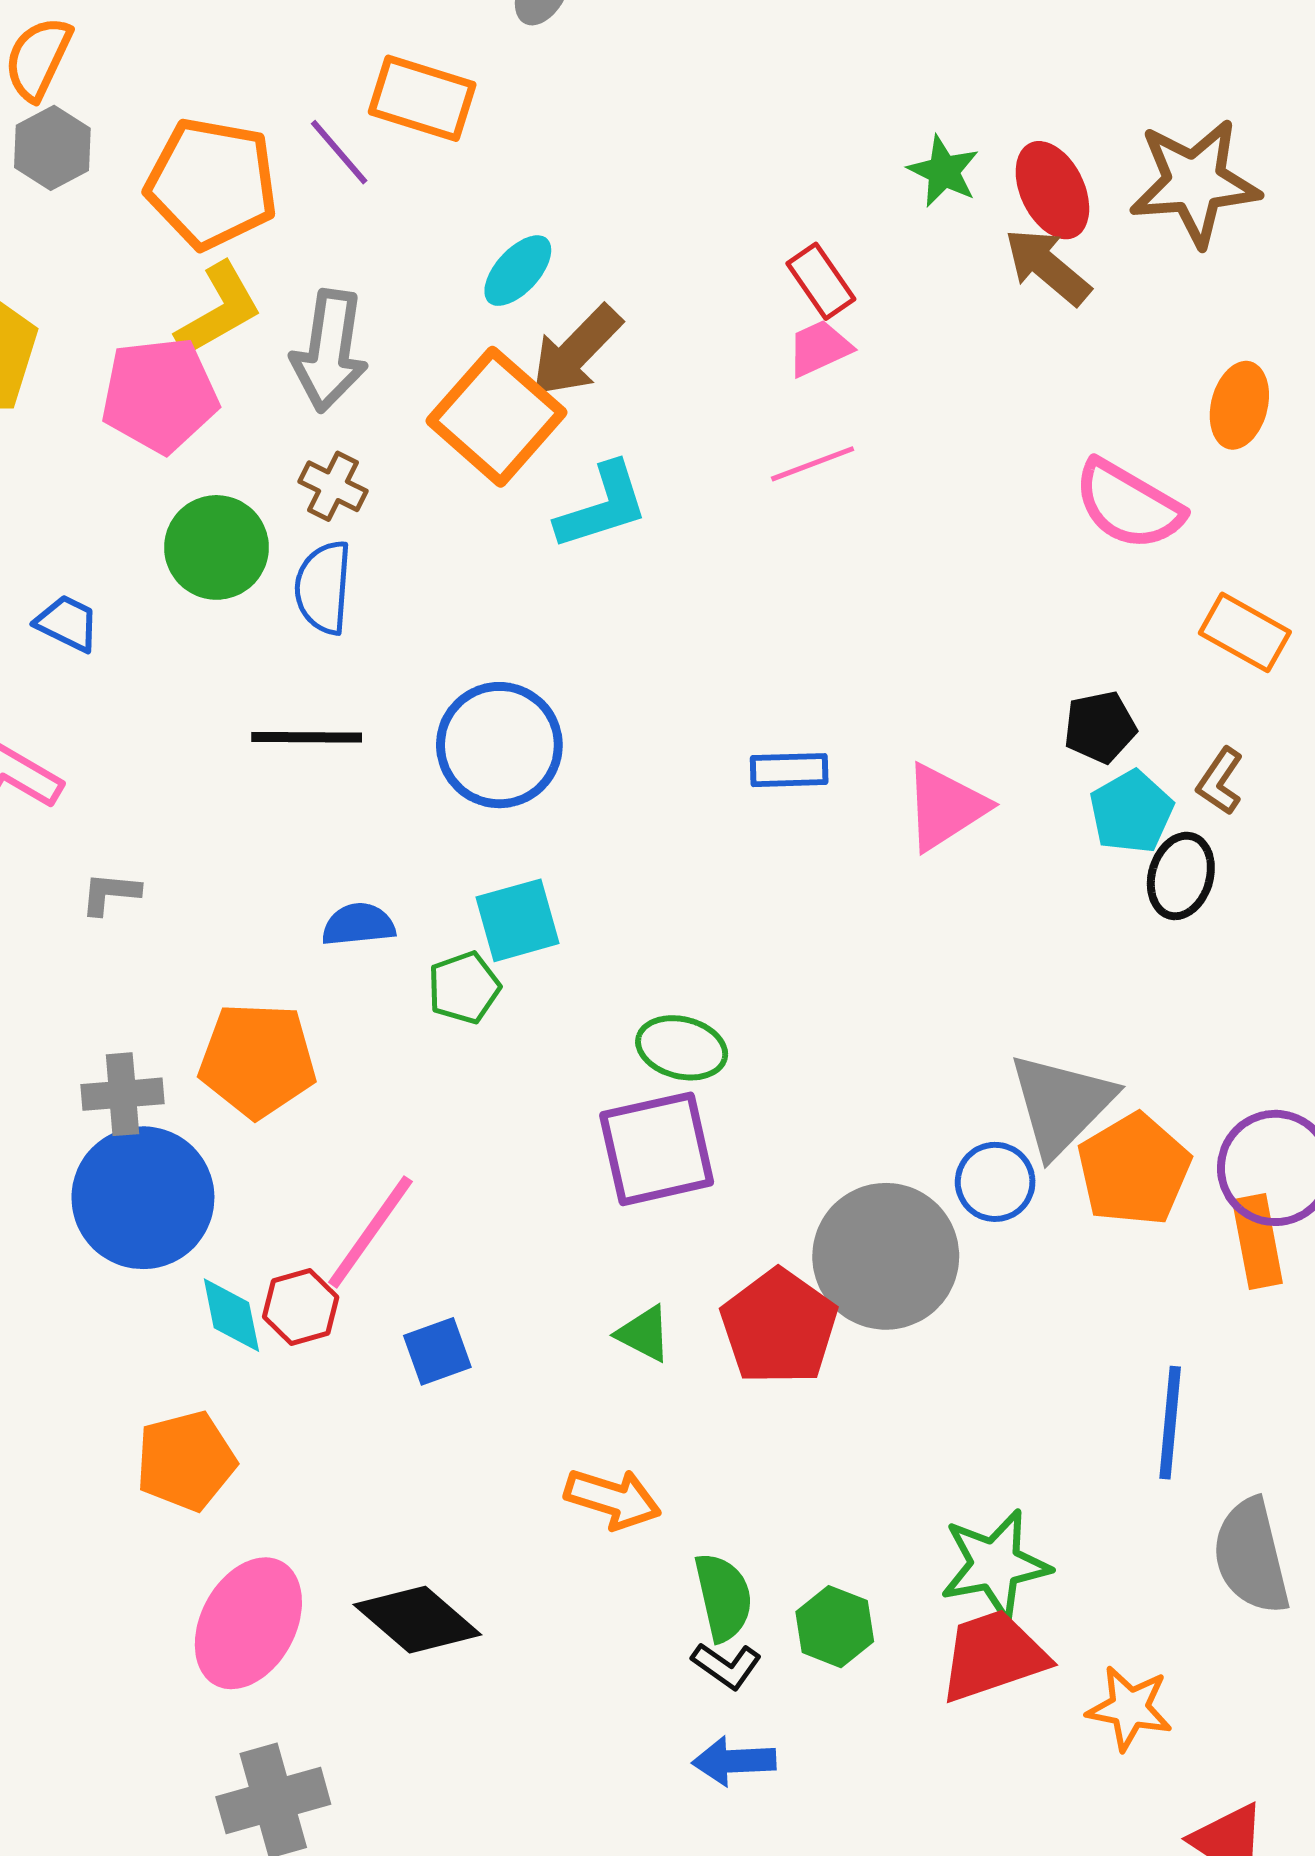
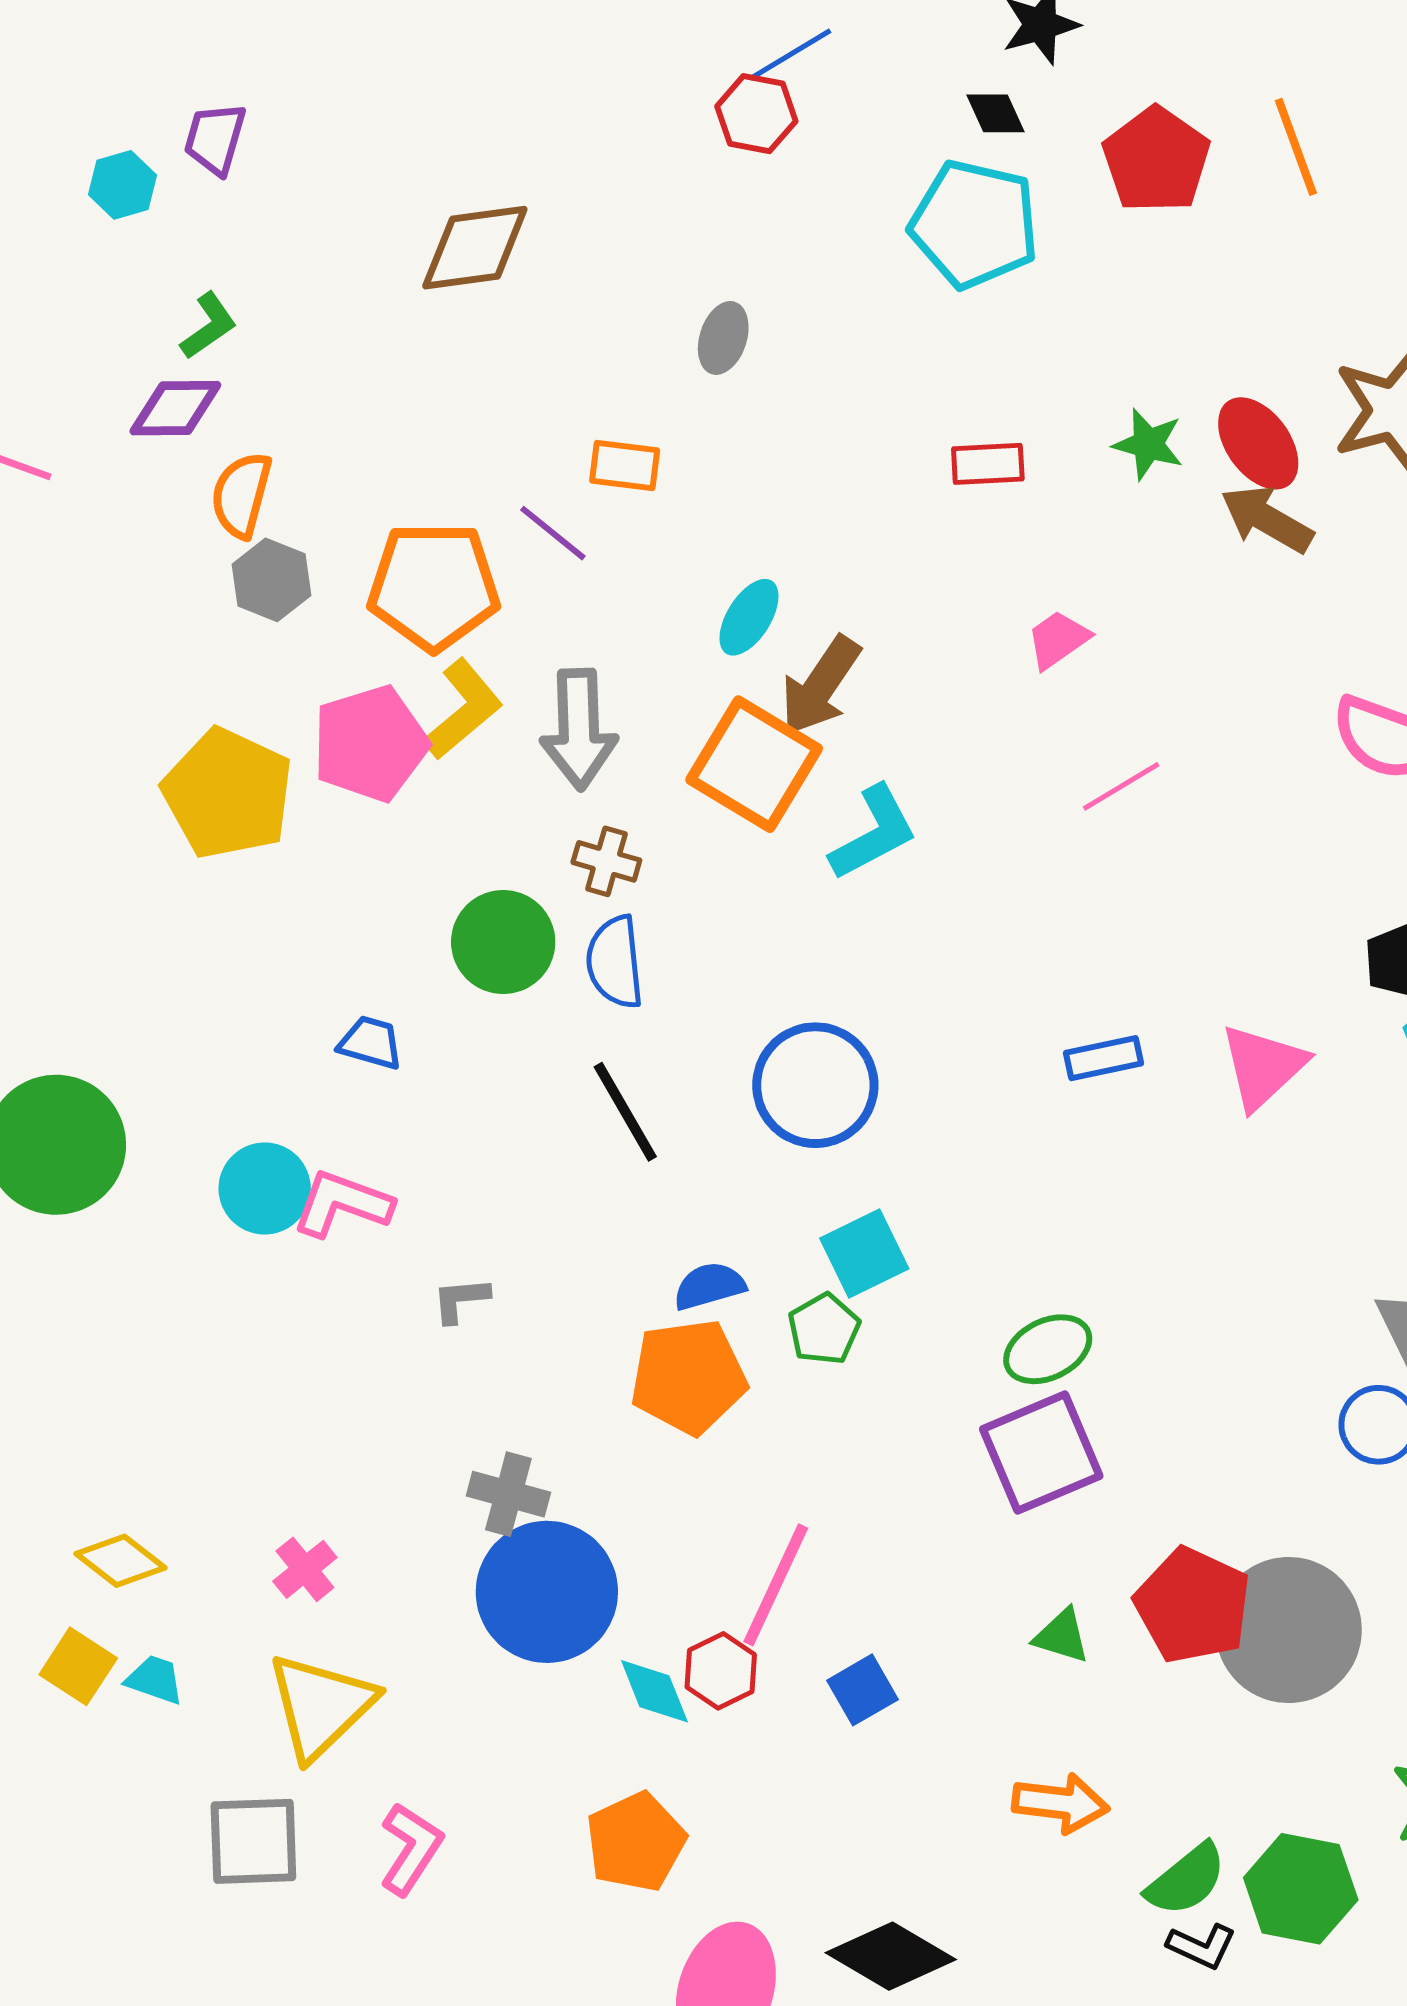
orange rectangle: (422, 98) -> (625, 465), size x0.7
red rectangle: (821, 281) -> (988, 464), moved, turned -48
pink pentagon: (160, 395) -> (370, 744), moved
pink line: (813, 464) -> (1121, 786), moved
black line: (307, 737) -> (625, 1112), turned 70
green ellipse: (682, 1048) -> (1048, 1349), turned -30
orange pentagon: (257, 1060) -> (688, 1377), moved
gray cross: (123, 1094) -> (508, 1494), turned 30
gray circle: (886, 1256) -> (1289, 1630), moved
green semicircle: (723, 1597) -> (1186, 1880), turned 74
green hexagon: (835, 1627) -> (1301, 1889), size x1.4

